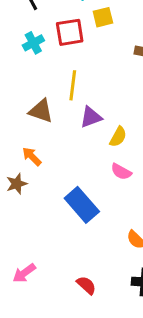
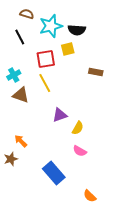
cyan cross: (33, 43) -> (14, 75), moved
yellow line: (73, 85) -> (45, 83), moved, turned -36
brown triangle: (41, 111) -> (21, 95), moved

